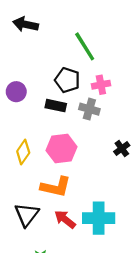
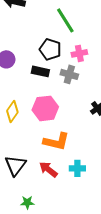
orange L-shape: (56, 187) -> (56, 141), moved
cyan cross: (99, 218) -> (77, 168), size x0.6

